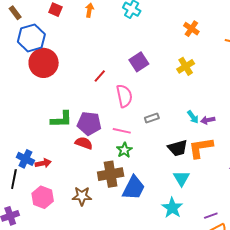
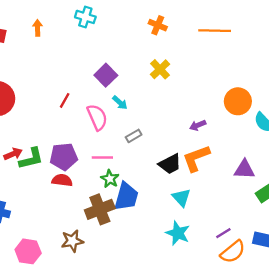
cyan arrow: (193, 117) -> (120, 103), moved
red arrow: (43, 163) -> (13, 154), moved
blue trapezoid: (134, 188) -> (126, 197), moved

